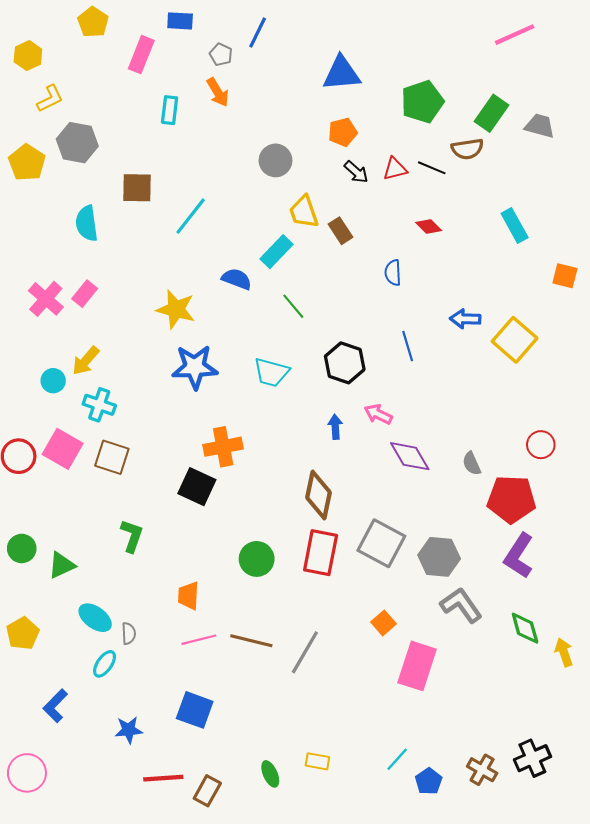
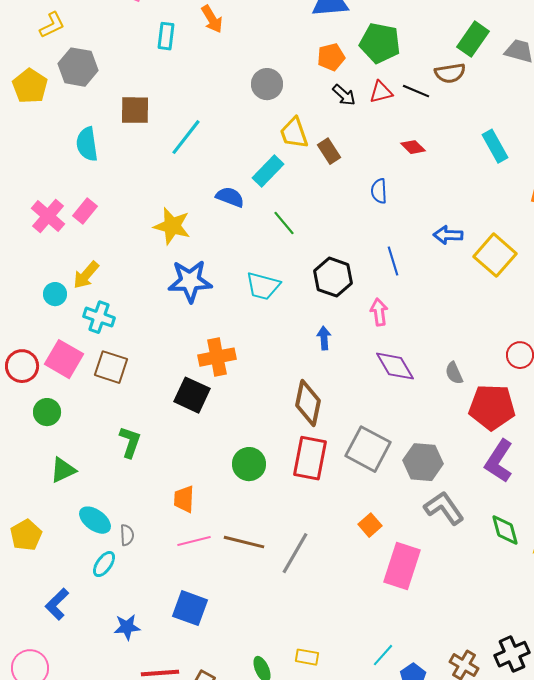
green pentagon: (422, 102) -> (380, 43), moved, turned 30
pink arrow: (378, 414) -> (379, 312), moved, turned 56
green circle: (22, 548) -> (47, 412), moved

